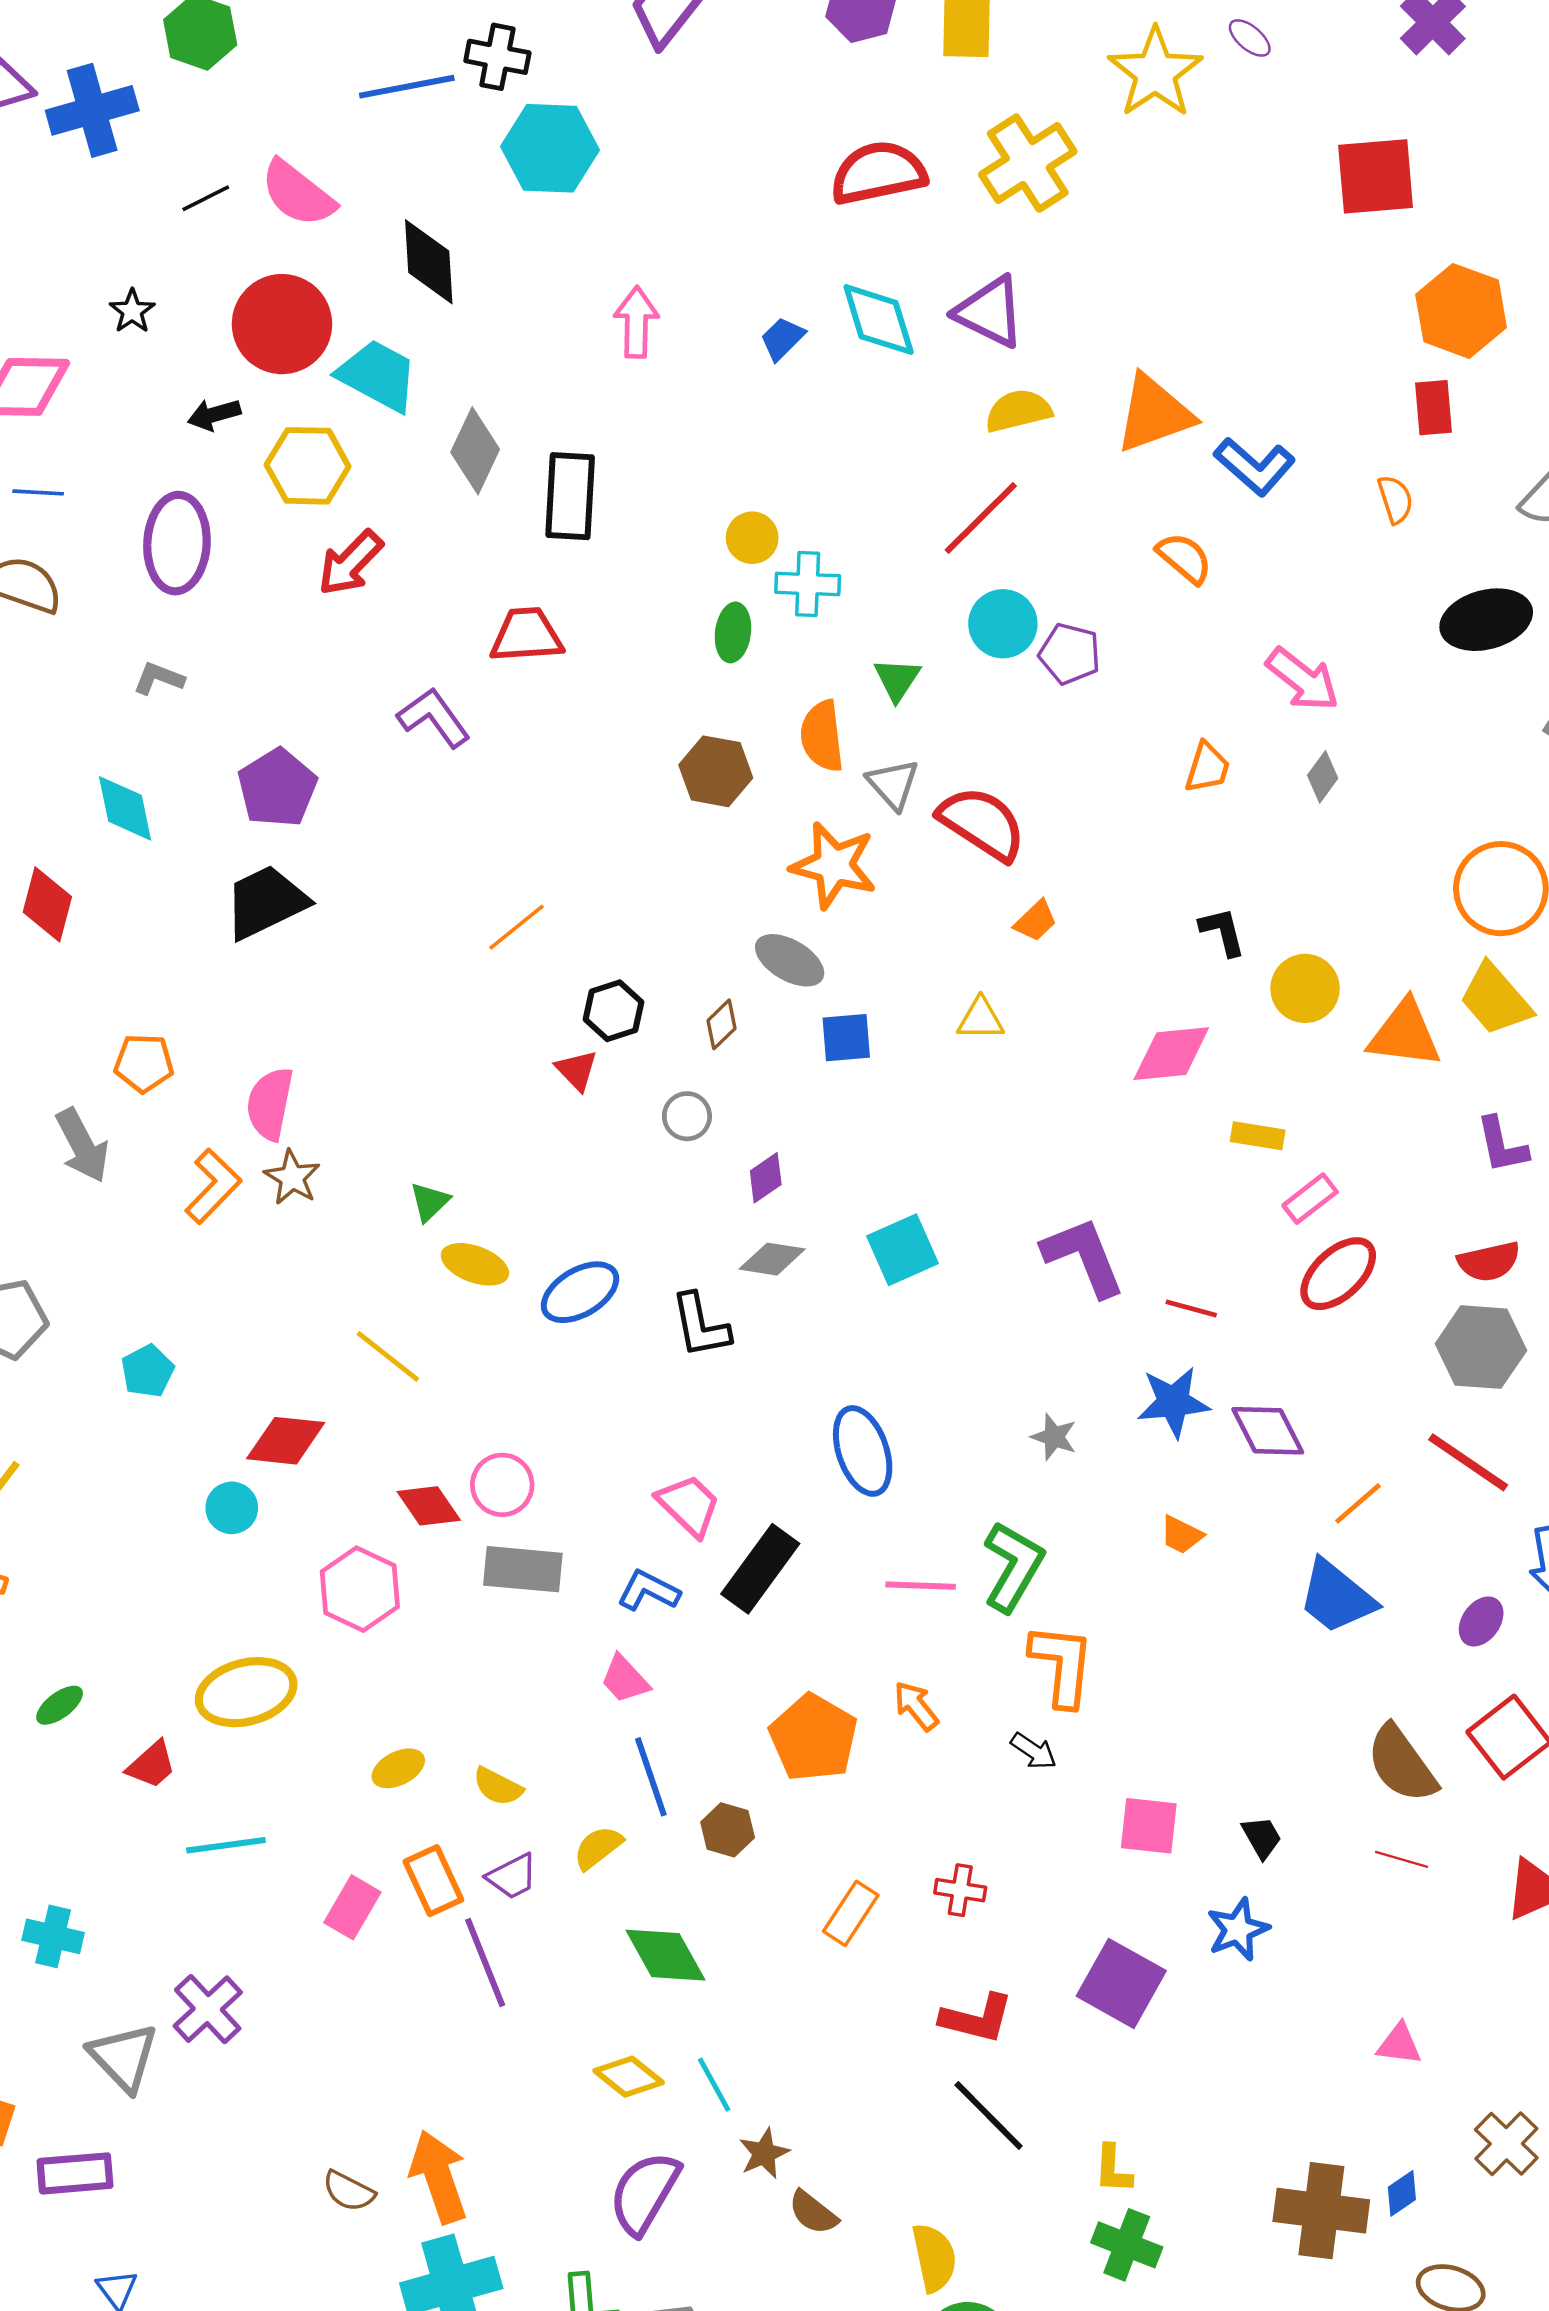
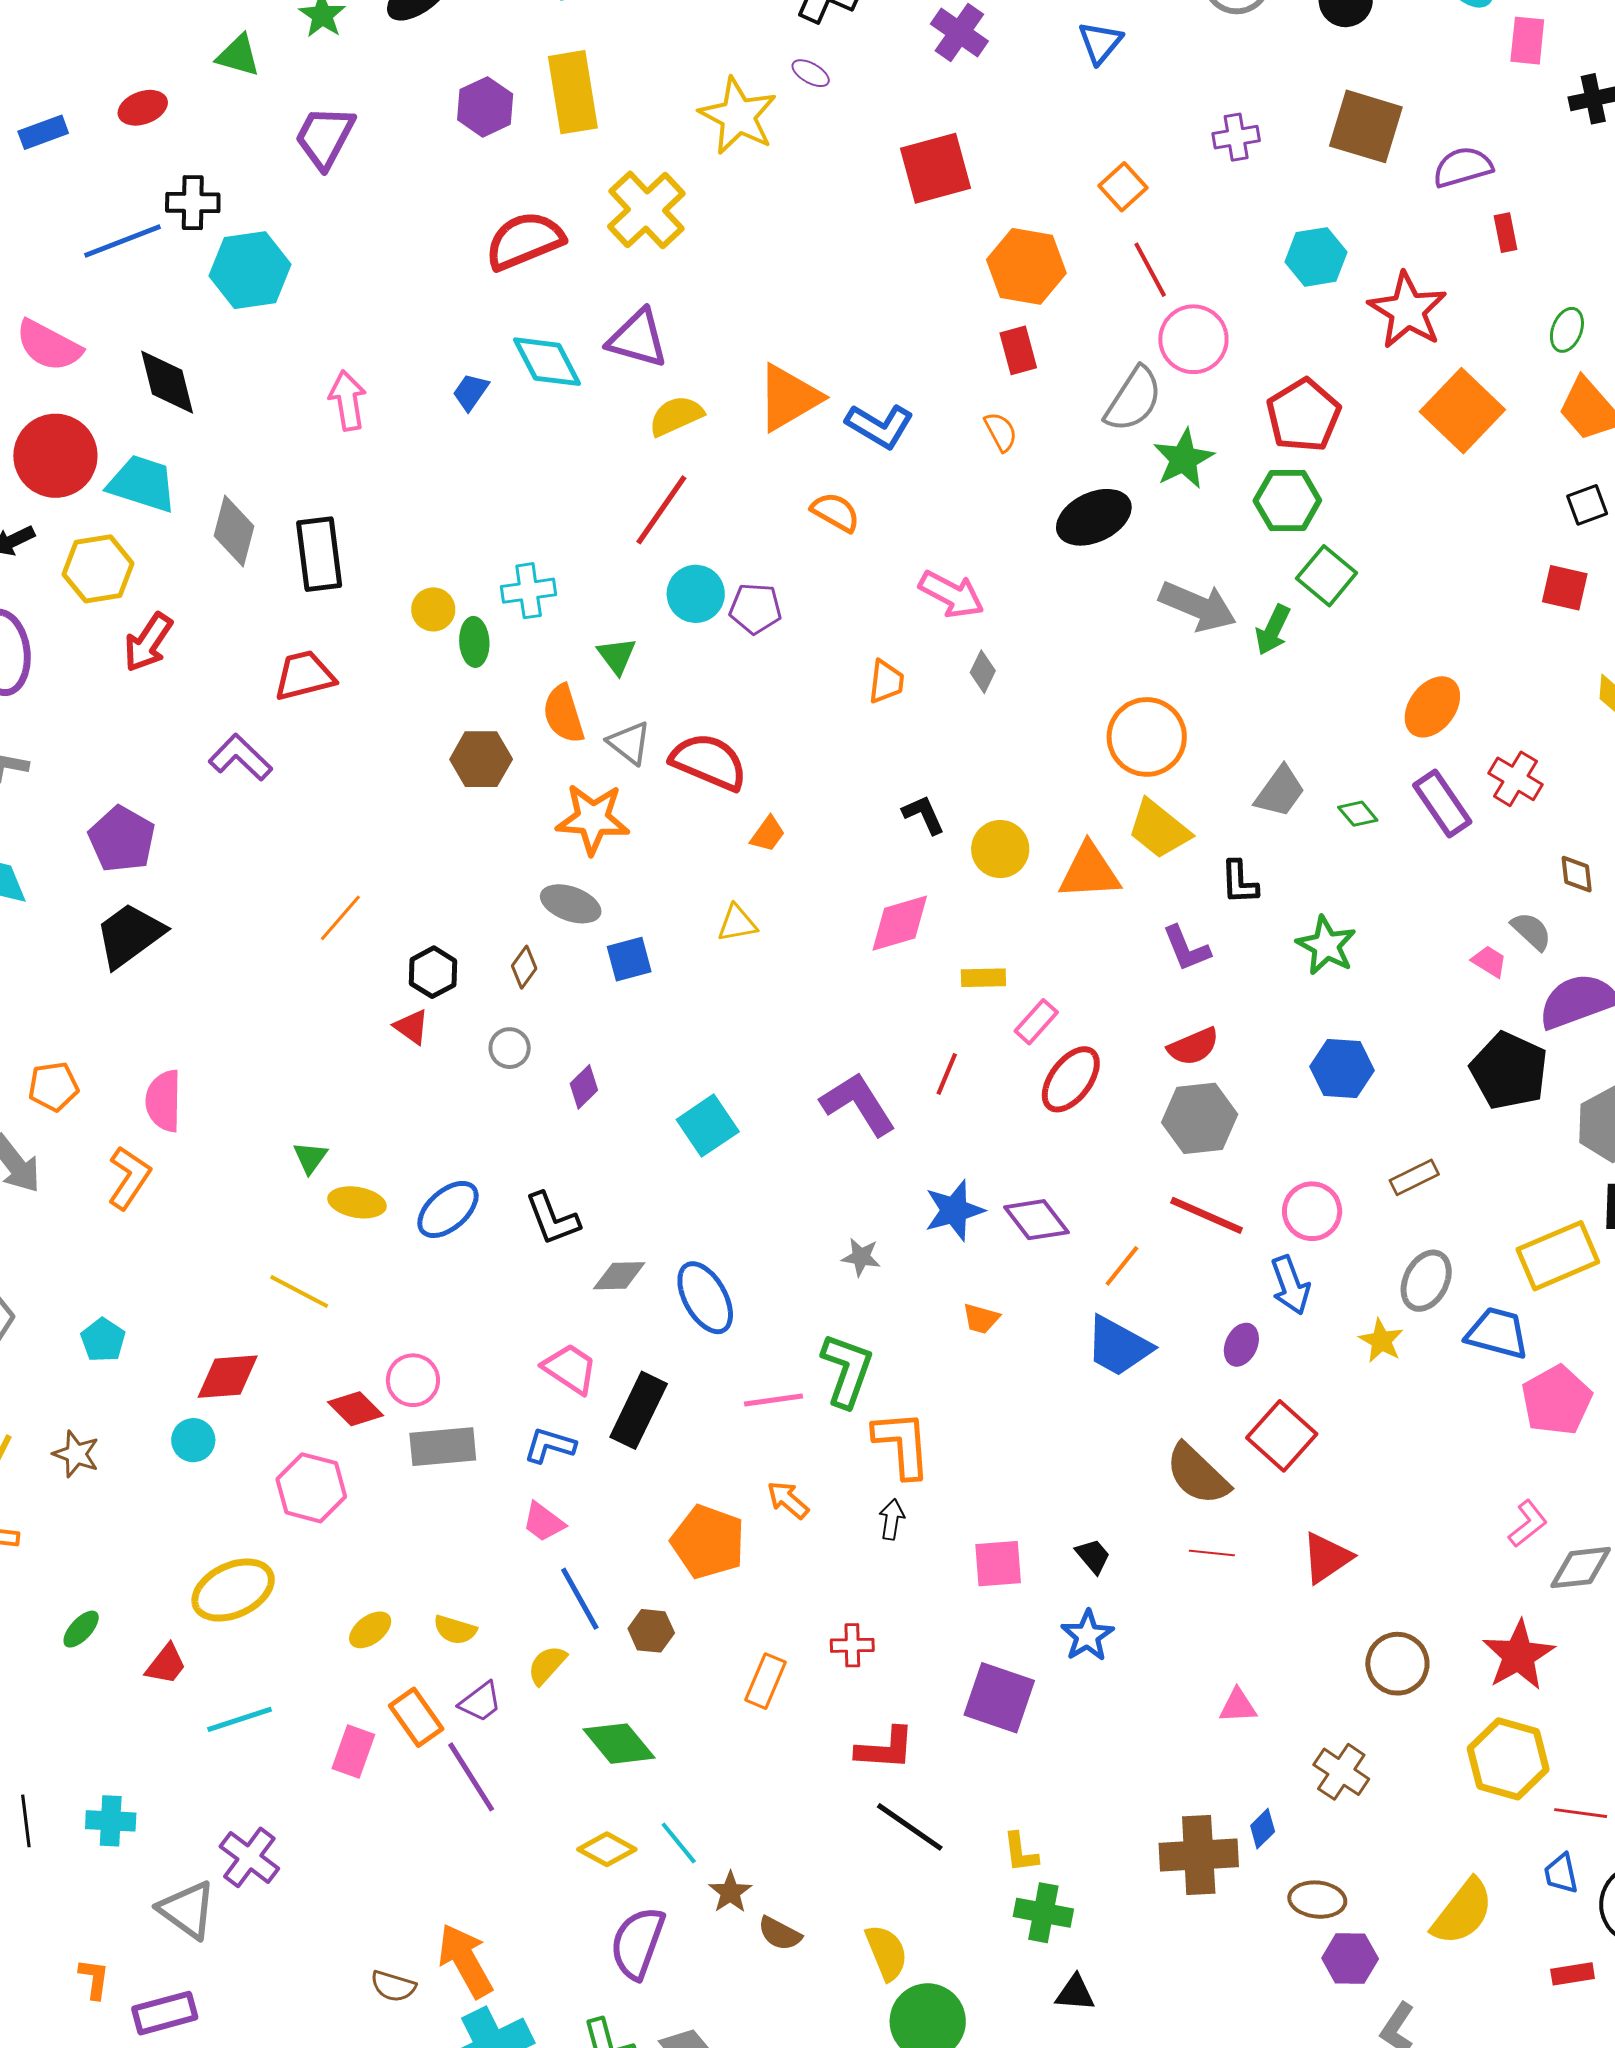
yellow circle: (752, 538) -> (433, 609), moved
brown star: (292, 1177) -> (76, 1454), moved
gray diamond: (772, 1259) -> (619, 1276), moved
red line: (1191, 1309) -> (947, 1074), moved, turned -72
black arrow: (1034, 1751) -> (892, 1519), turned -105

